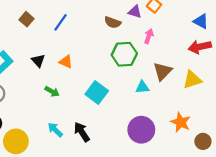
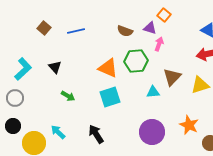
purple triangle: (135, 12) -> (150, 28), moved
blue line: (61, 22) -> (76, 31), turned 42
orange triangle: (66, 62) -> (108, 68), moved, size x1.5
cyan square: (97, 93) -> (110, 97), turned 35
cyan arrow: (55, 130) -> (58, 132), moved

